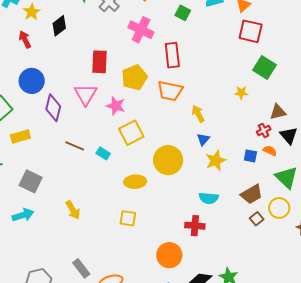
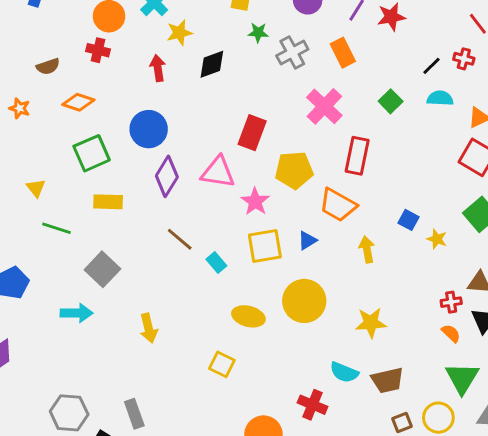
pink triangle: (86, 94) -> (218, 172), turned 50
blue triangle: (203, 139) -> (307, 240), moved
blue square: (250, 156) -> (408, 220), moved
brown trapezoid: (252, 194) -> (387, 380), moved

